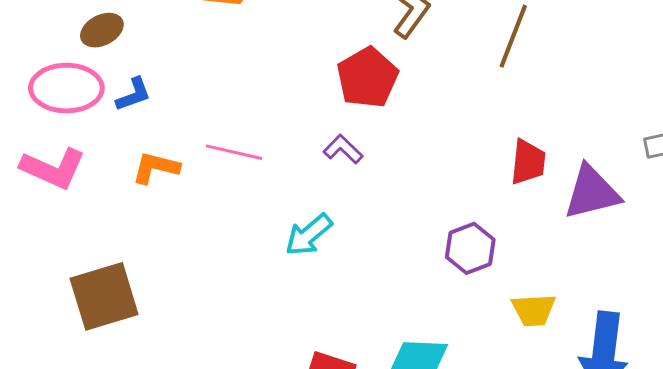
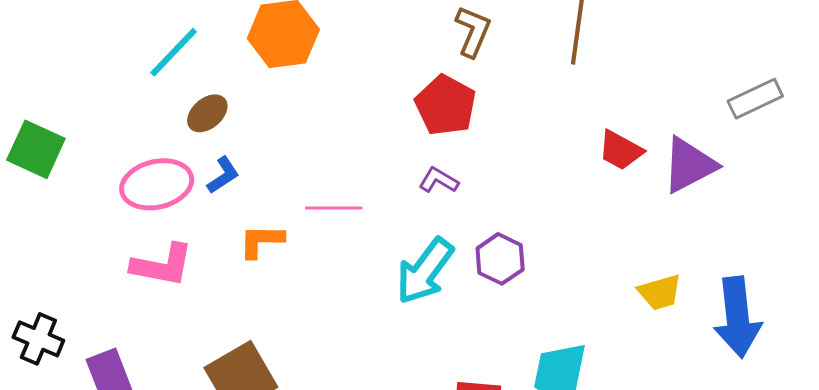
brown ellipse: (102, 30) -> (207, 113), moved
red trapezoid: (528, 162) -> (621, 150), turned 126
cyan arrow: (309, 235) -> (425, 271), size x1.4
purple hexagon: (470, 248) -> (500, 259), moved

